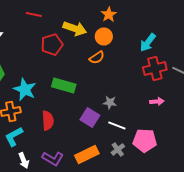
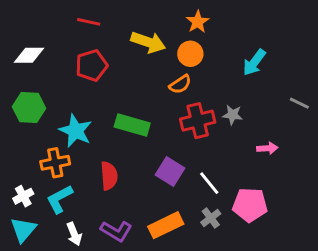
red pentagon: (52, 44) -> (92, 65), moved
red cross: (155, 68) -> (198, 121), moved
gray star: (110, 102) -> (232, 115), moved
white line: (117, 126) -> (209, 183), turned 30

